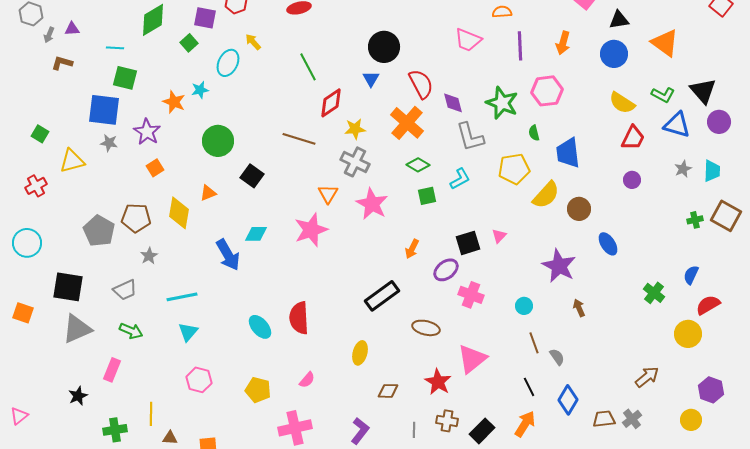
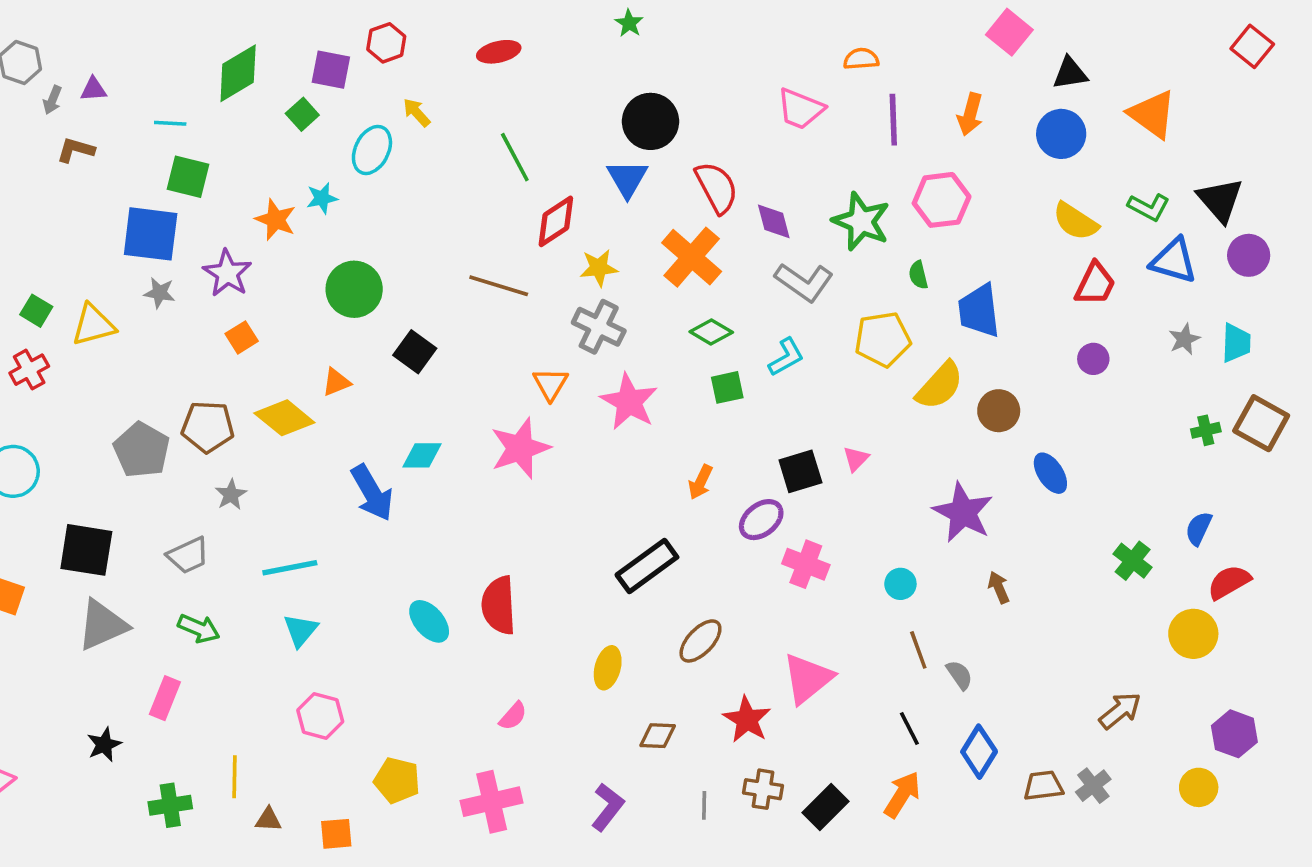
blue triangle: (371, 79) -> (627, 179), size x1.4
green square: (40, 134) -> (36, 311), moved
gray L-shape: (470, 137) -> (804, 282), turned -40
yellow diamond: (179, 213) -> (284, 418), turned -60
brown ellipse: (426, 328) -> (700, 641), moved, turned -60
yellow pentagon: (258, 390) -> (397, 780), moved

